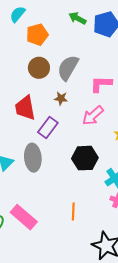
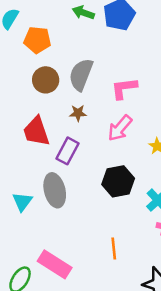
orange pentagon: (37, 35) -> (37, 40), turned 30

